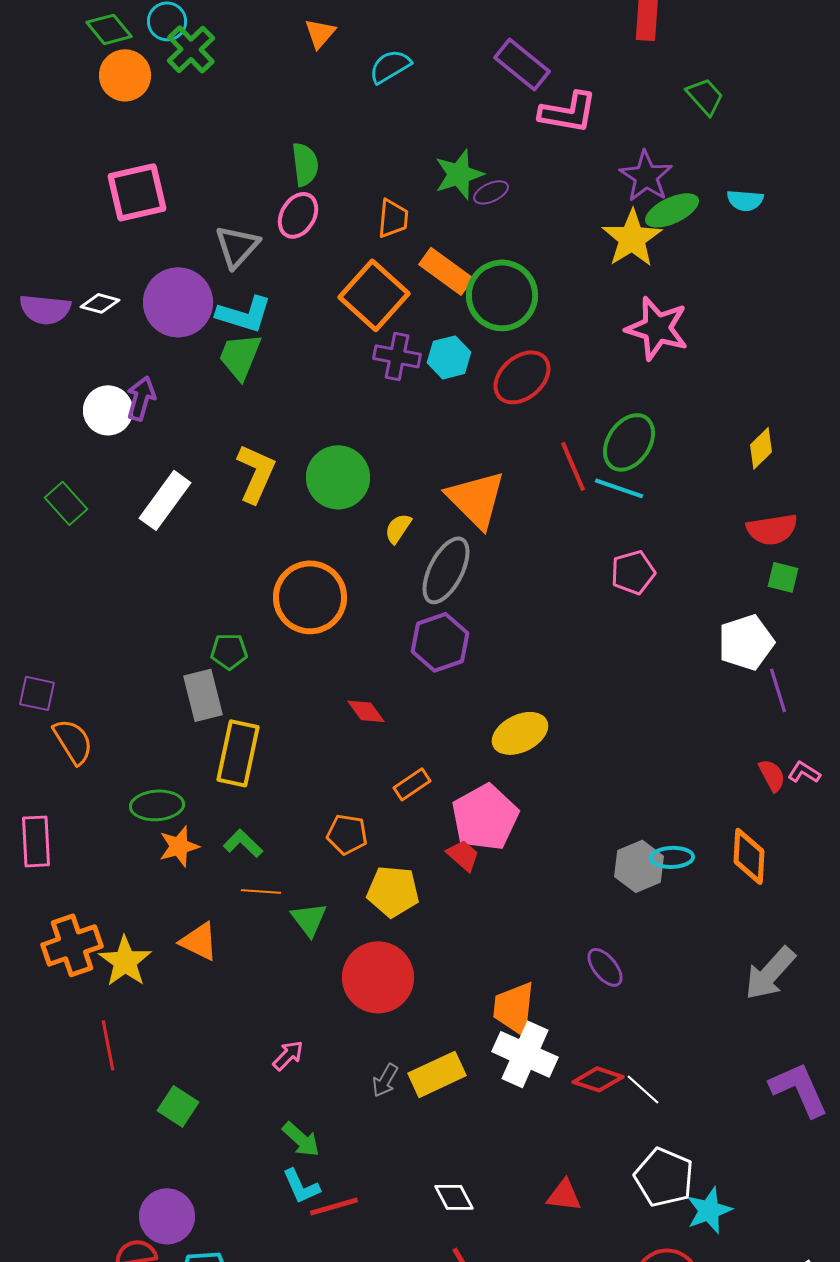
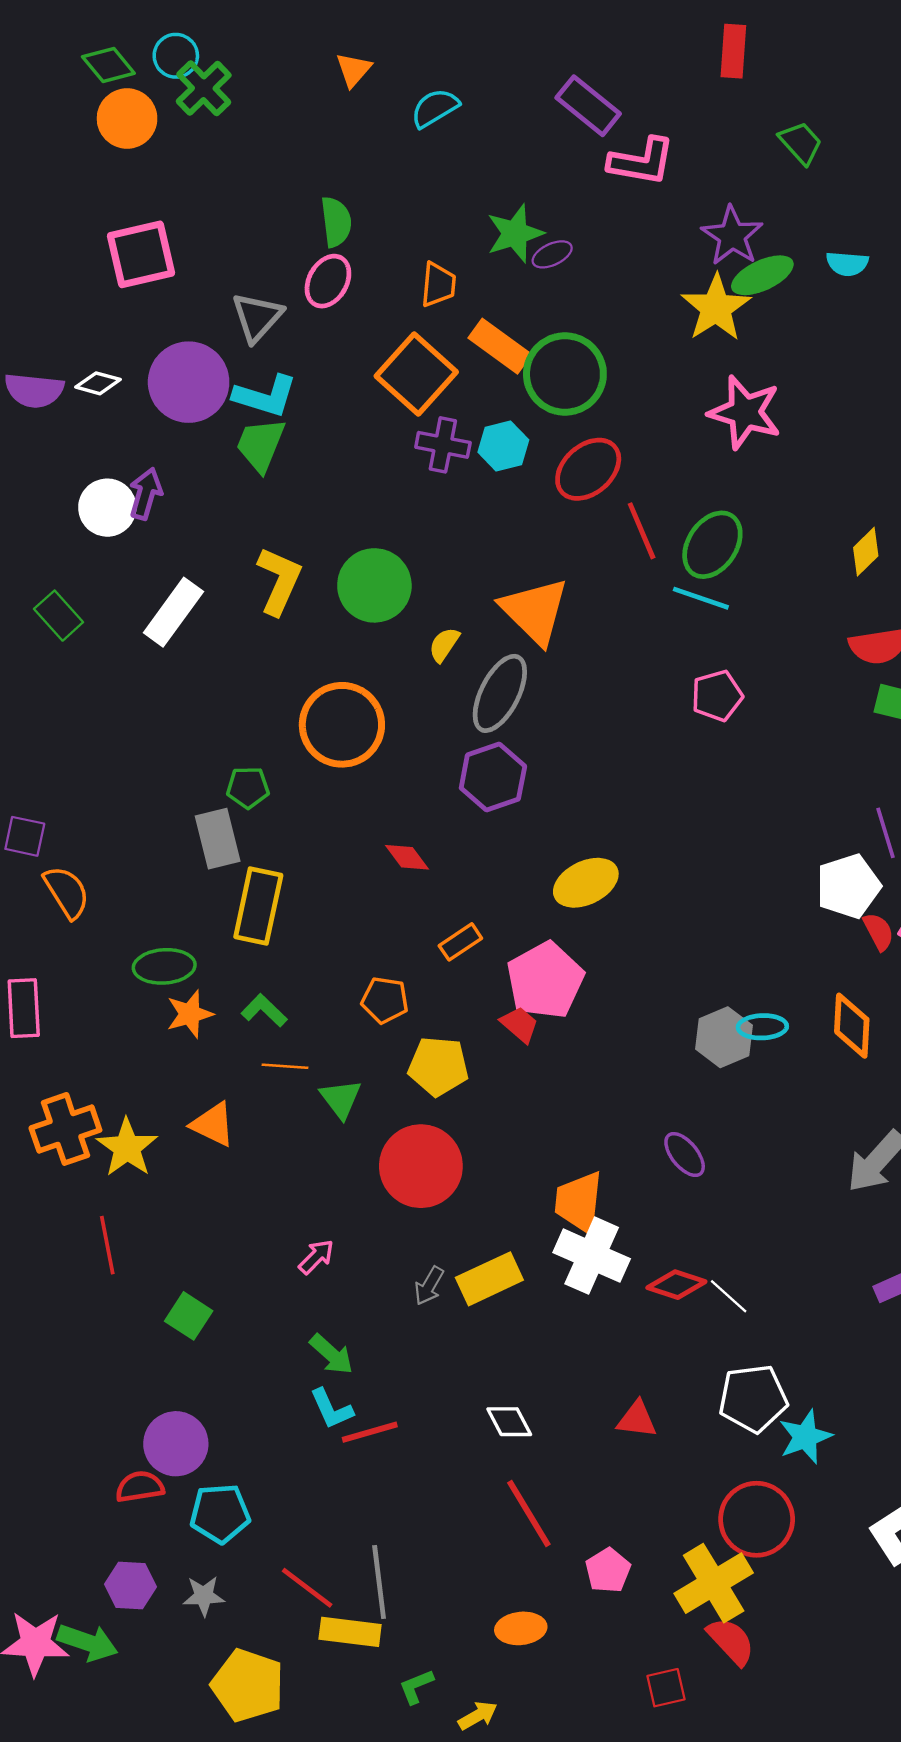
red line: (573, 466) -> (642, 531), moved
white pentagon: (746, 642) -> (848, 886), moved
white pentagon: (664, 1177) -> (753, 1398), turned -30

